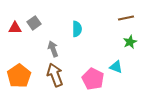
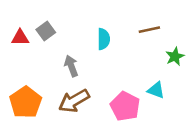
brown line: (126, 18) -> (149, 30), moved
brown arrow: (55, 75) -> (74, 101), turned -100

